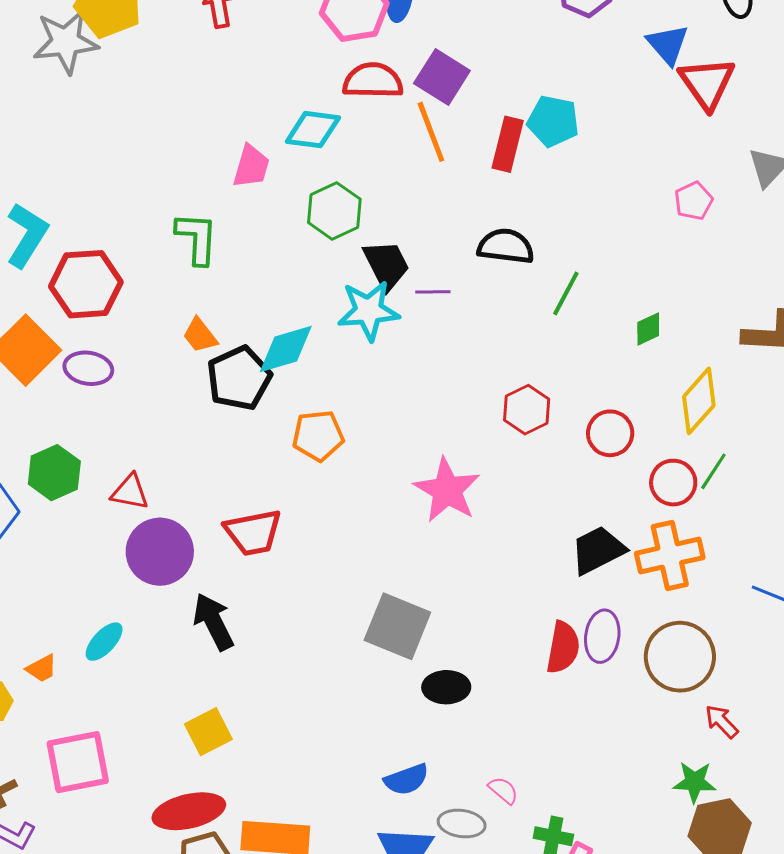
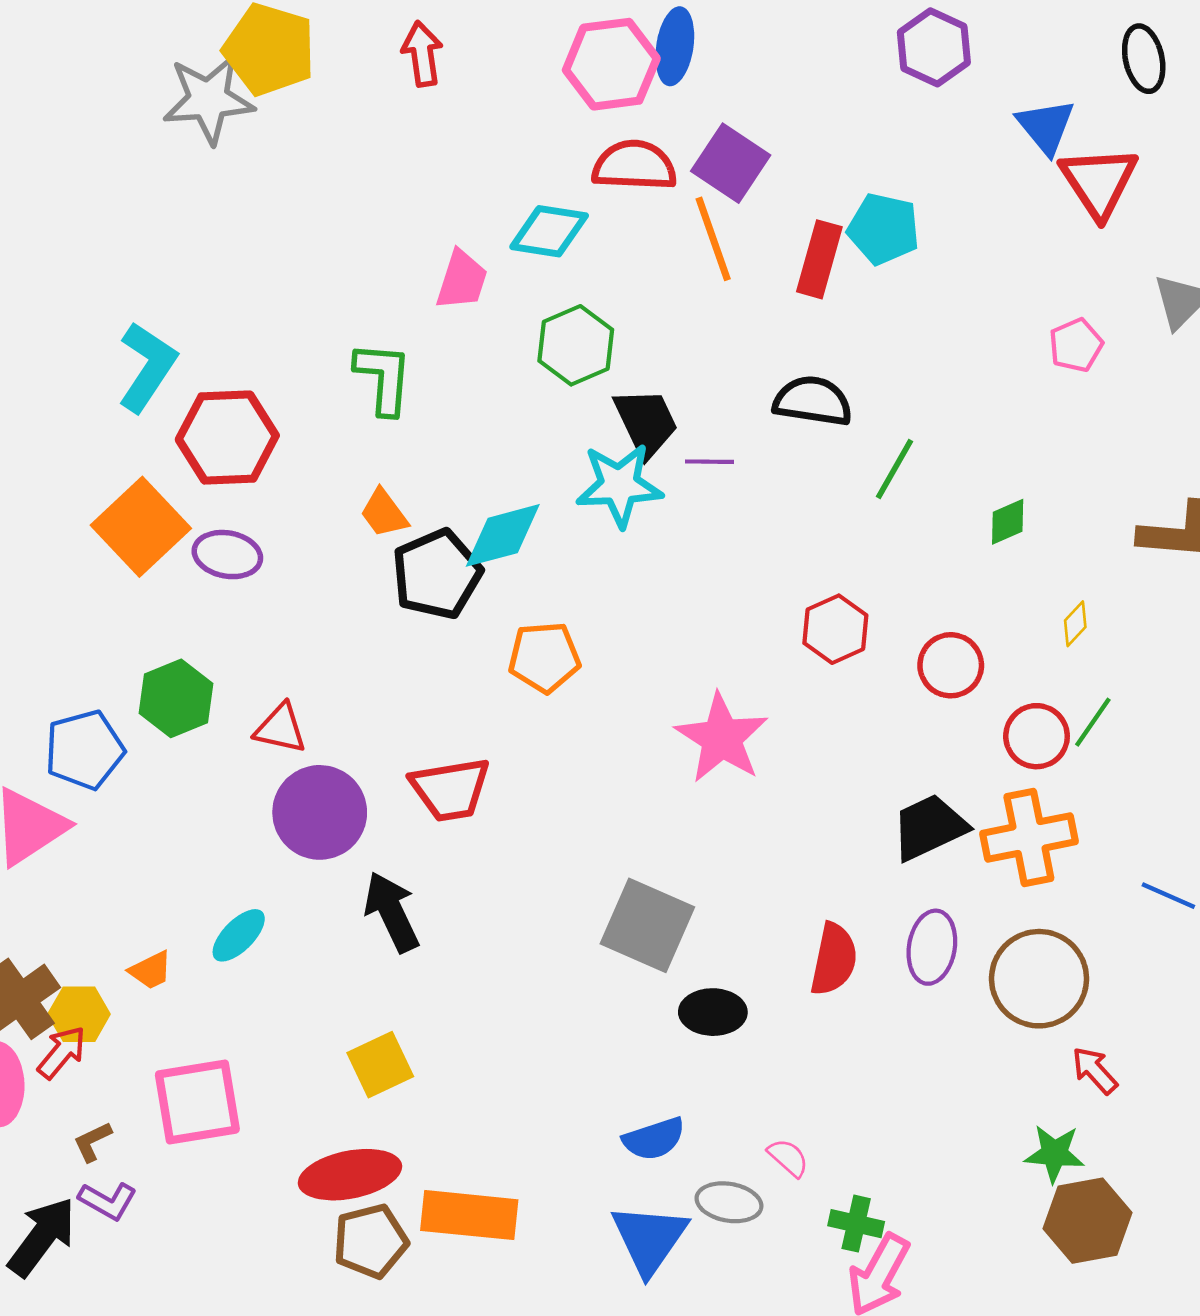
yellow diamond: (699, 401) -> (1075, 624), size x0.5
red semicircle: (563, 647) -> (834, 959), moved

